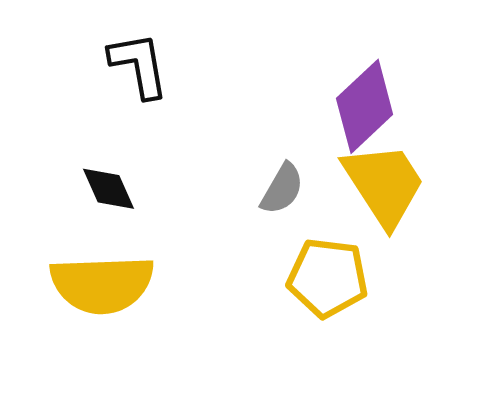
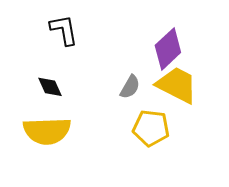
yellow trapezoid: (384, 184) -> (177, 85), turned -30

